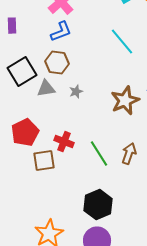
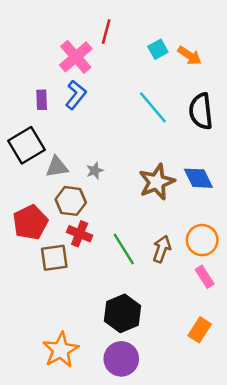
purple rectangle: (12, 26) -> (42, 100), moved
blue L-shape: (61, 32) -> (76, 95), turned -30
brown hexagon: (57, 63) -> (71, 201), moved

